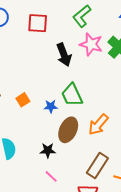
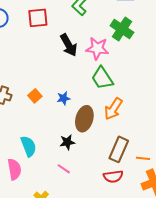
pink star: (91, 44) -> (97, 48), moved
green trapezoid: (72, 95) -> (102, 78), moved
pink line: (51, 176) -> (64, 169), moved

